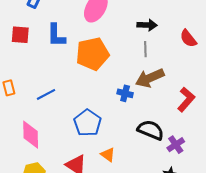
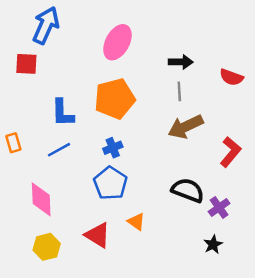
red square: (20, 35) -> (26, 64), moved
blue L-shape: (56, 35) -> (63, 113), moved
red semicircle: (188, 38) -> (231, 77), turned -30
blue cross: (125, 93) -> (113, 148), moved, turned -35

